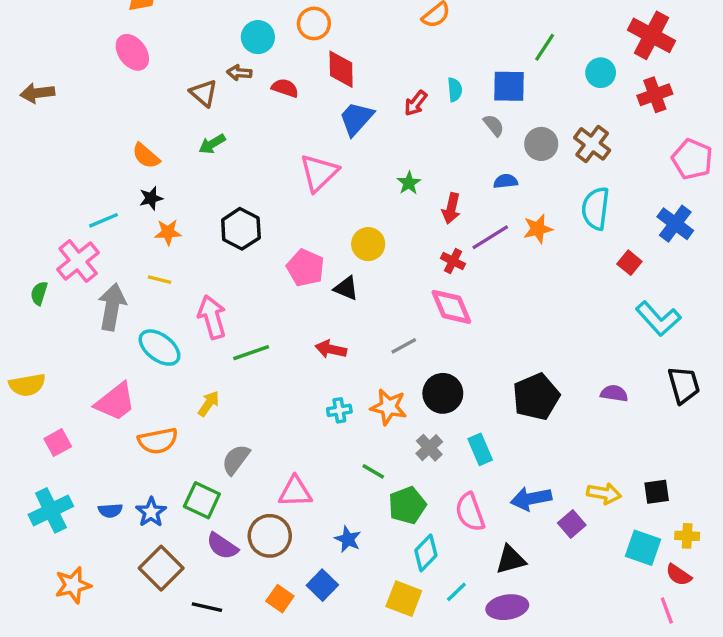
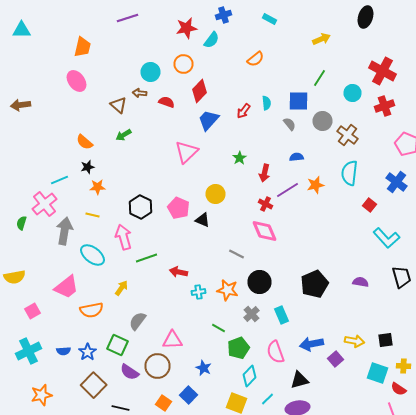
red diamond: (341, 69) -> (200, 91), turned 45
gray circle: (541, 144) -> (322, 121), moved
black hexagon: (241, 229) -> (140, 207), moved
gray line: (404, 346) -> (236, 254), turned 56
red arrow: (331, 349) -> (178, 272), moved

